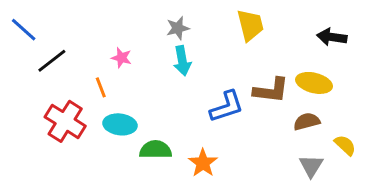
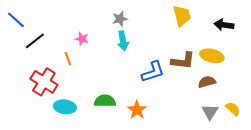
yellow trapezoid: (250, 25) -> (182, 16), moved
cyan ellipse: (120, 124) -> (65, 107), moved
yellow semicircle: (345, 145) -> (233, 109), moved

